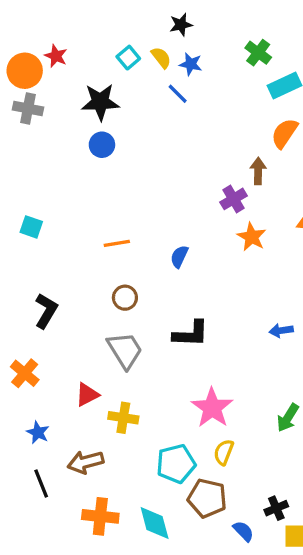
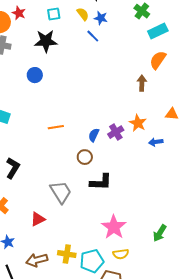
cyan square: (128, 58) -> (54, 14), moved, turned 32
blue circle: (102, 145) -> (35, 75), moved
purple cross: (234, 199) -> (116, 132), moved
brown circle: (125, 298) -> (85, 157), moved
blue arrow: (281, 331) -> (156, 142), moved
yellow cross: (123, 418) -> (67, 254), moved
yellow semicircle: (224, 452) -> (121, 254), turned -119

